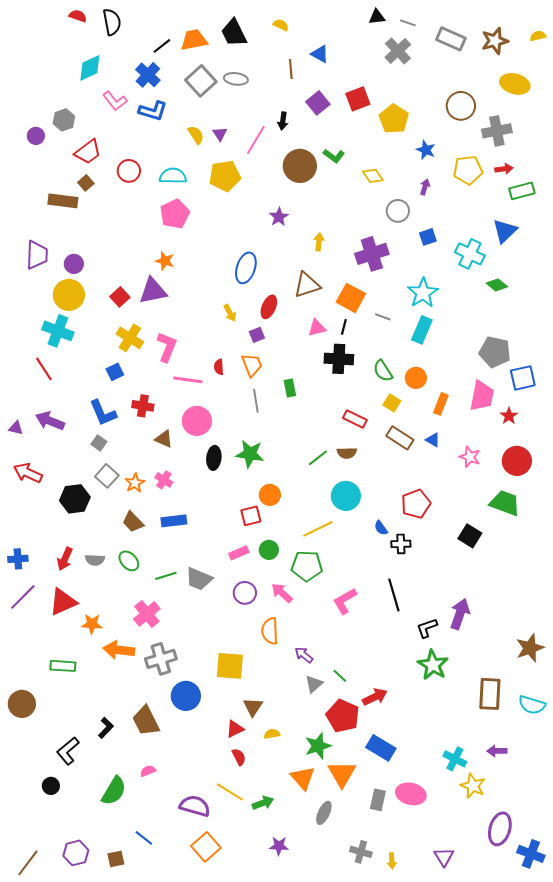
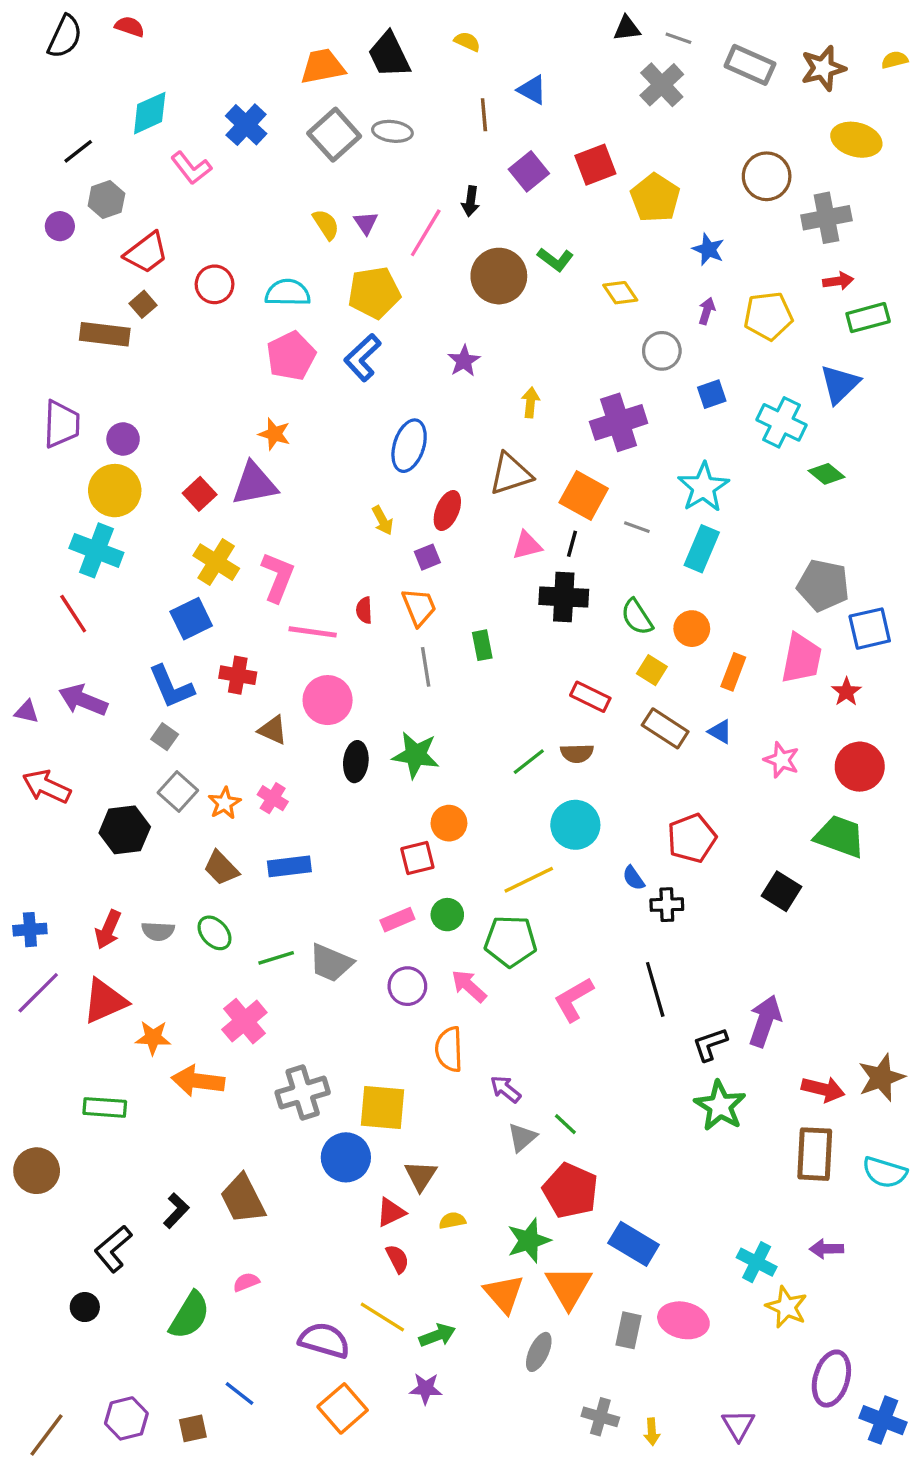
black semicircle: (112, 22) -> (65, 37), moved, turned 36
black line: (162, 46) -> (78, 151), moved
blue L-shape: (153, 111) -> (363, 358), moved, turned 120
yellow pentagon: (468, 170) -> (768, 316), moved
blue square: (115, 372) -> (191, 619), size x1.4
gray cross: (161, 659) -> (303, 1093), moved
blue circle: (186, 696) -> (346, 1157), moved
red arrow: (375, 697) -> (823, 1089), moved, turned 40
purple star: (279, 846) -> (426, 1389), moved

